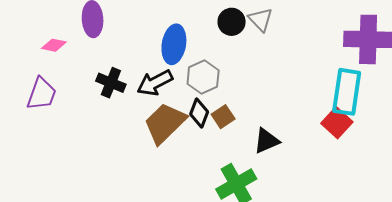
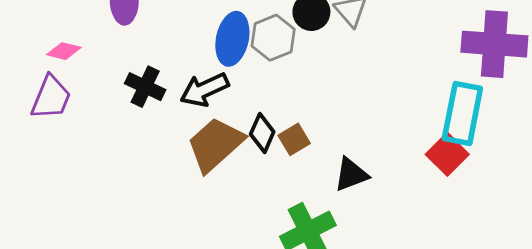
pink diamond: (54, 45) -> (64, 51), moved
gray hexagon: (203, 77) -> (273, 38), moved

